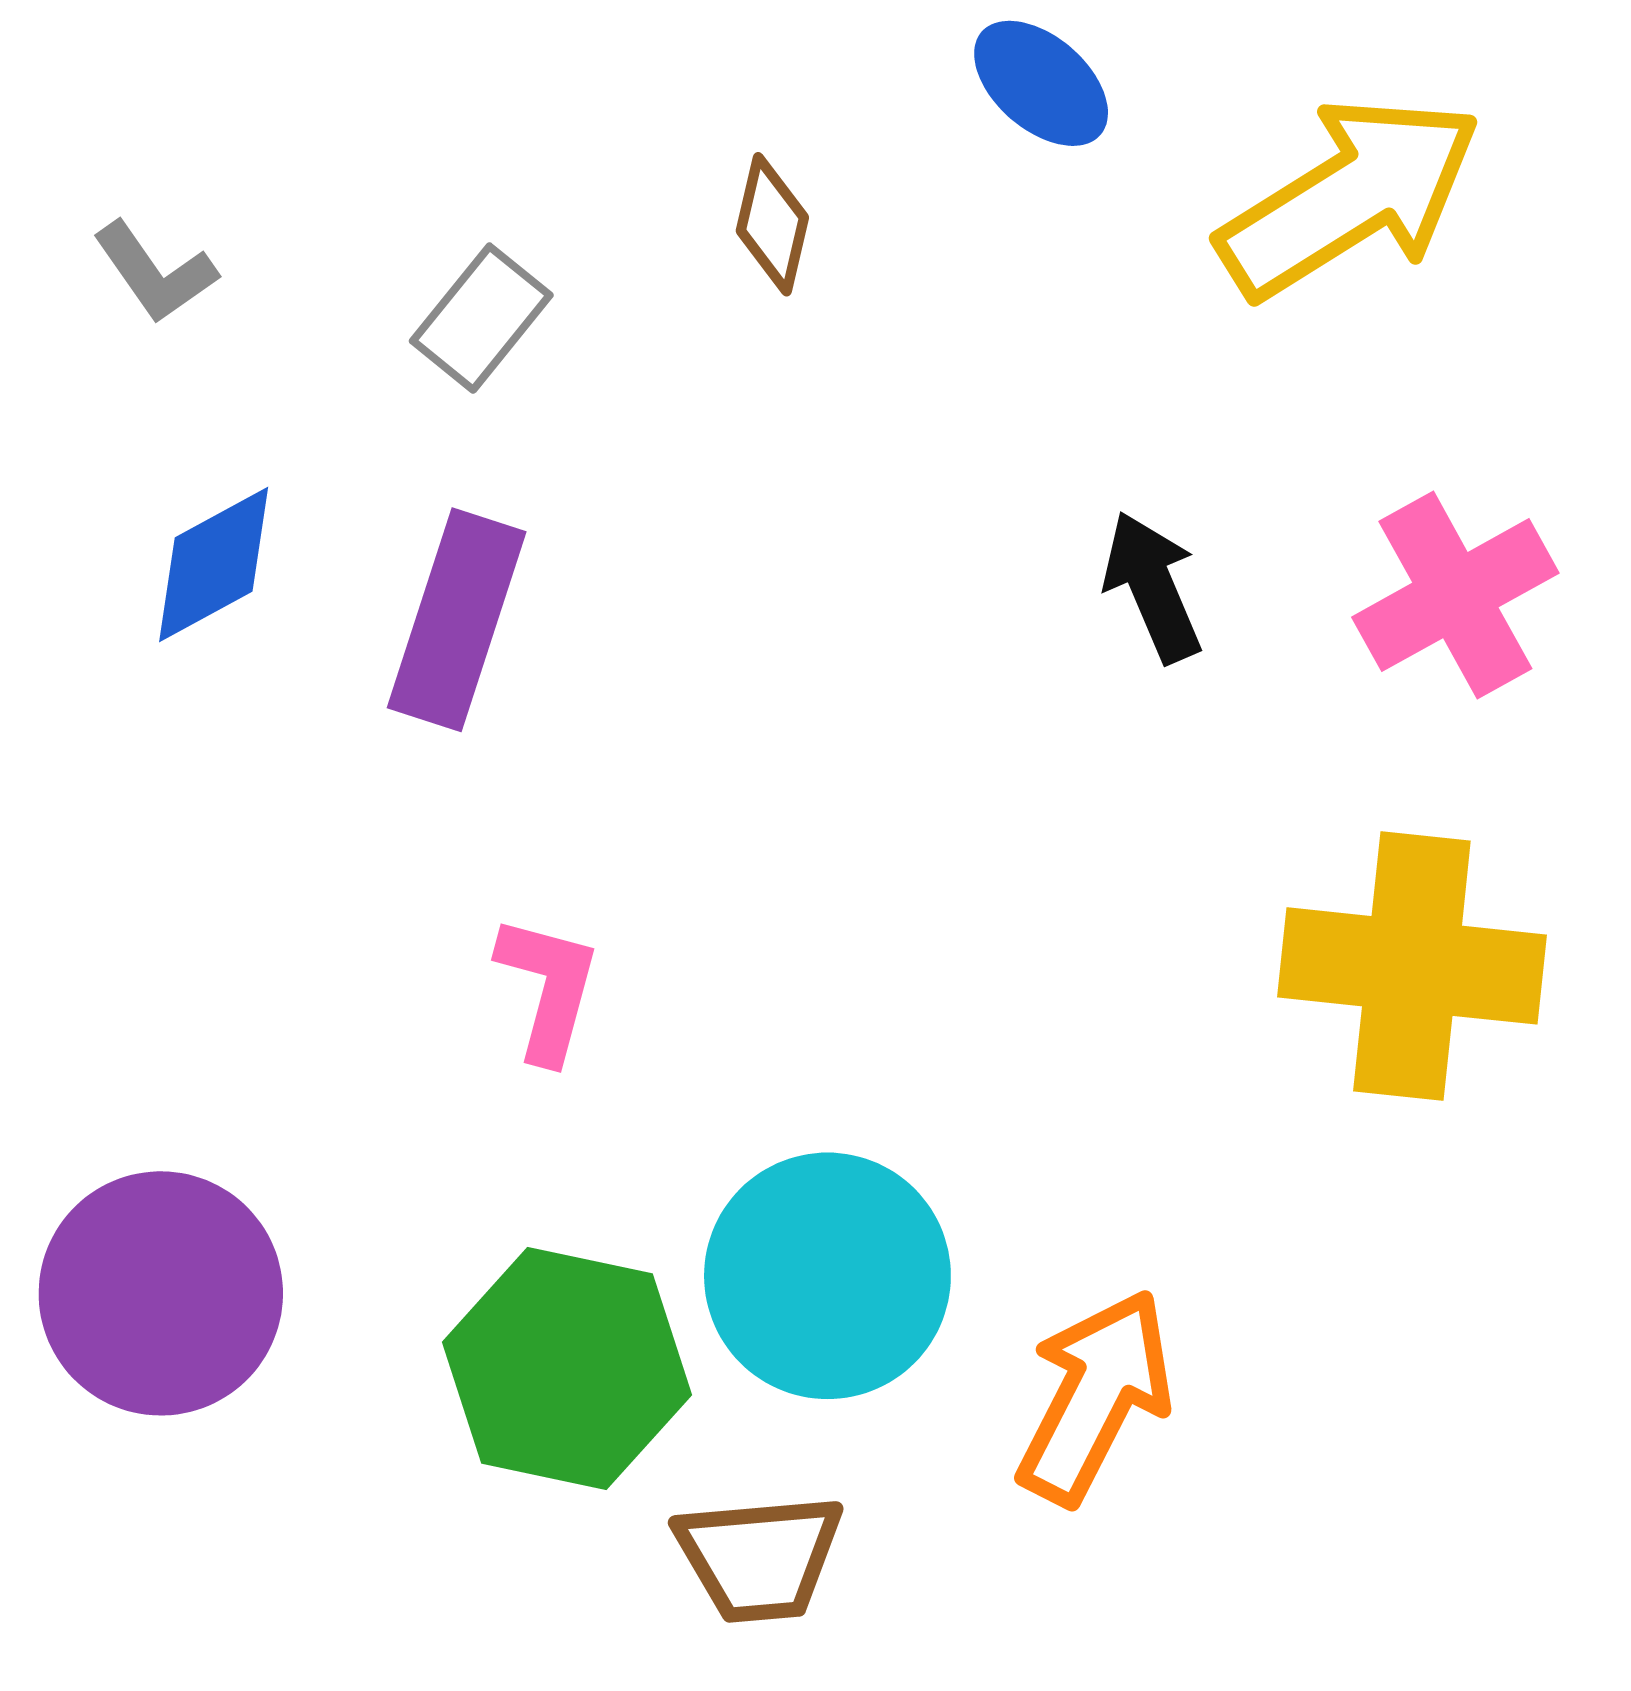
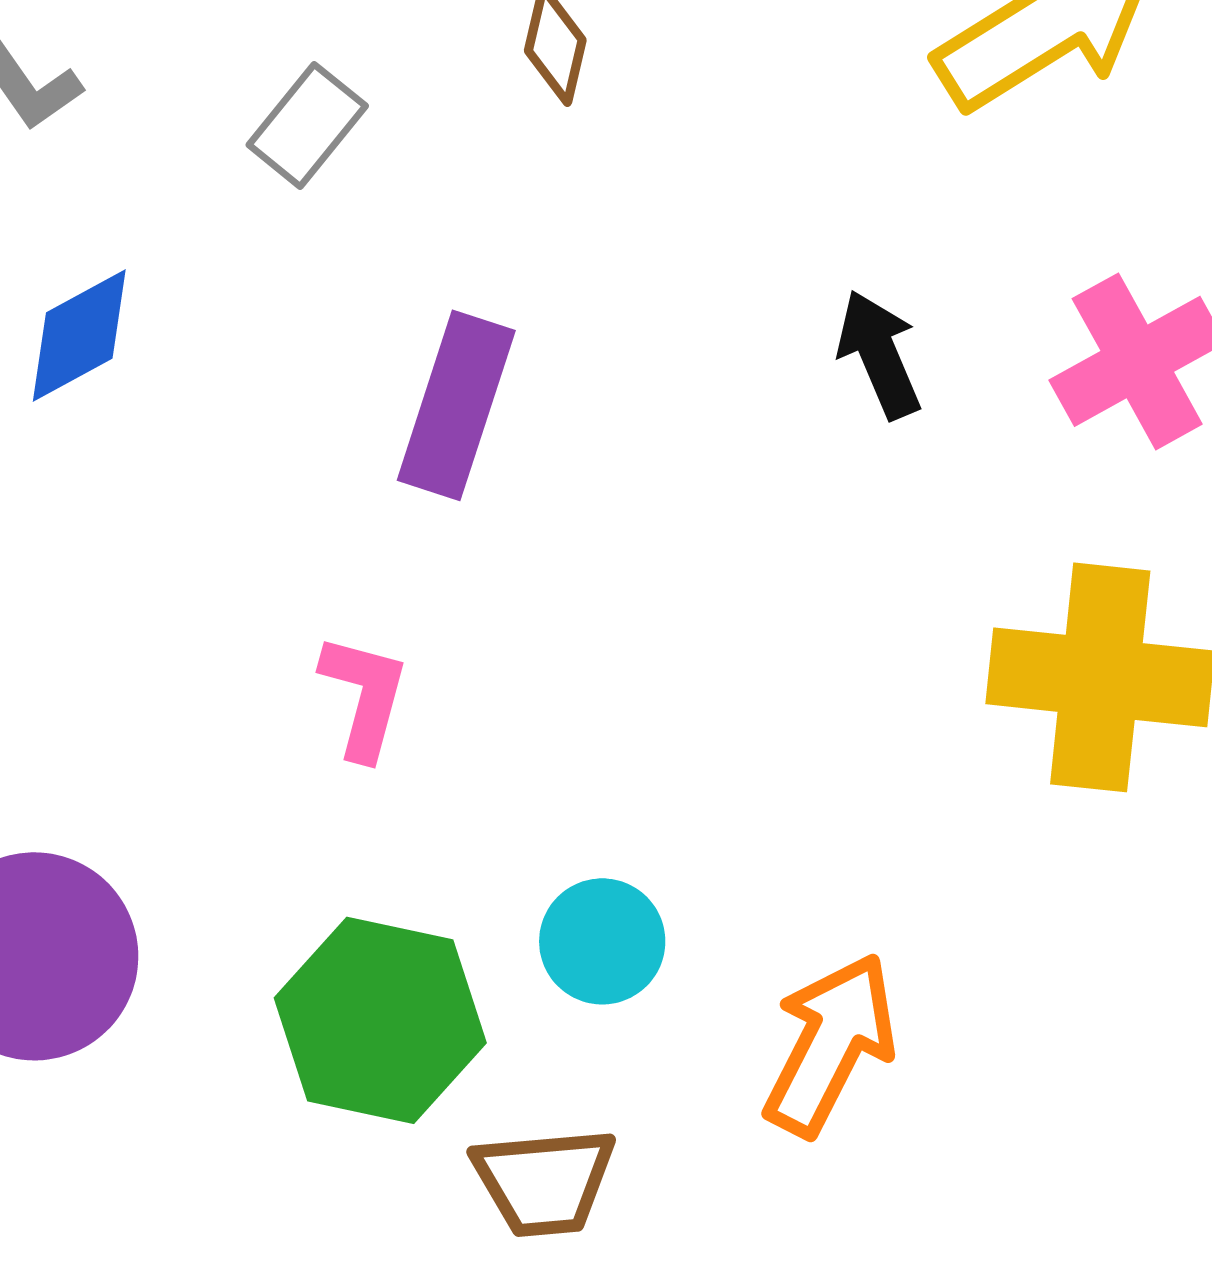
purple rectangle: (457, 620) -> (456, 405), moved
cyan circle: (827, 1276) -> (602, 941), size x0.6

